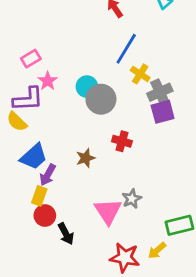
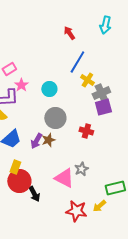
gray circle: (101, 99) -> (55, 118), moved
red cross: (122, 141) -> (86, 131), moved
purple arrow: (48, 175) -> (36, 141), moved
pink triangle: (108, 211) -> (64, 178), turned -30
red circle: (45, 216) -> (19, 181), size x1.5

